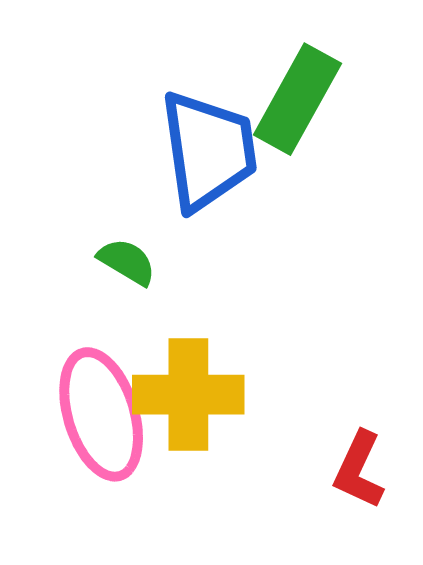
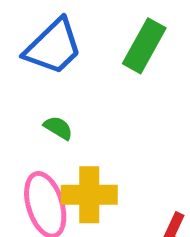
blue trapezoid: (208, 151) -> (53, 47), moved, turned 54

